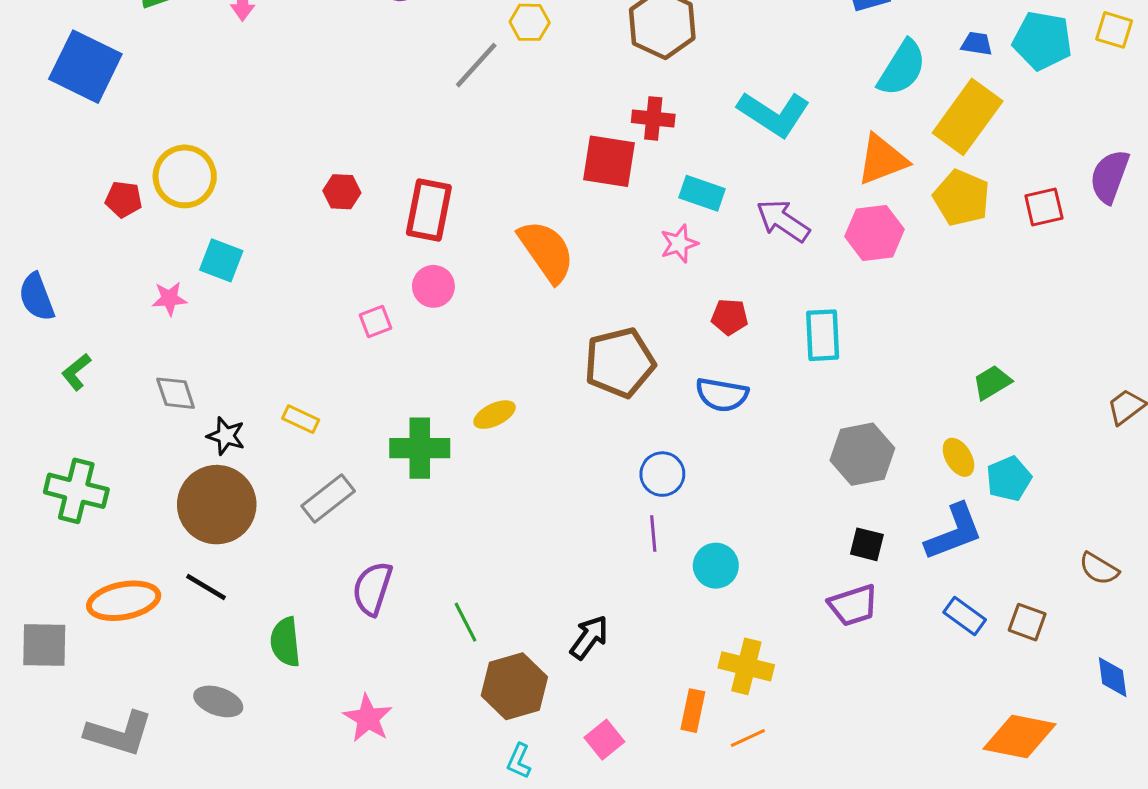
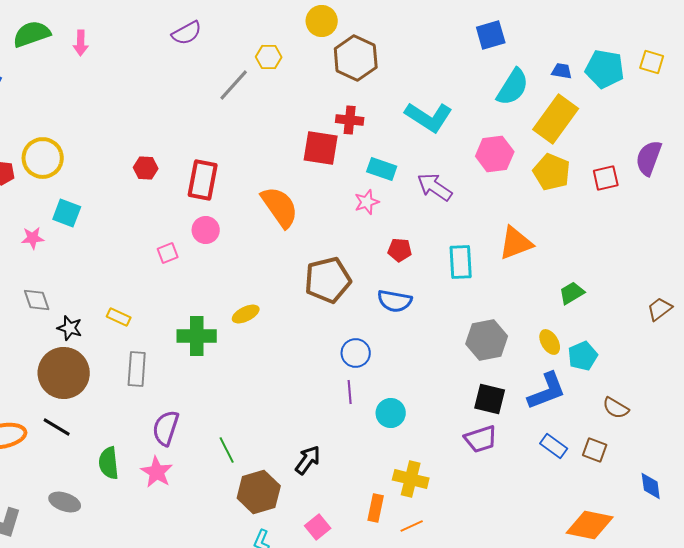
orange triangle: (882, 160) -> (516, 243), moved
pink hexagon: (875, 233) -> (495, 154), moved
gray rectangle: (328, 498) -> (137, 369), turned -48
black square: (867, 544) -> (490, 399), size x1.4
brown semicircle: (1099, 569) -> (616, 408), moved
pink star: (368, 718) -> (157, 472), moved

